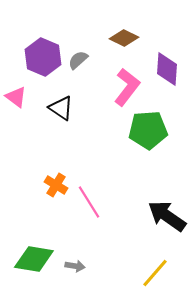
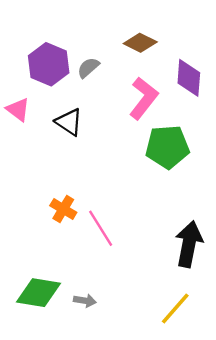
black arrow: (167, 216) -> (189, 244), turned 66

